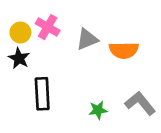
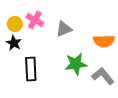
orange semicircle: (124, 50) -> (104, 41), moved
green star: (98, 110) -> (76, 64), moved, size x1.6

